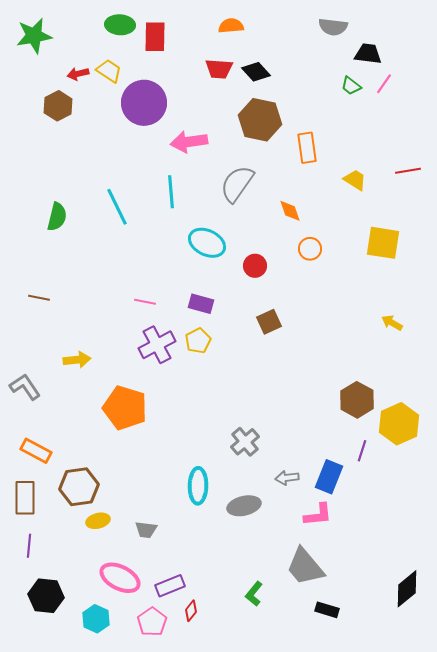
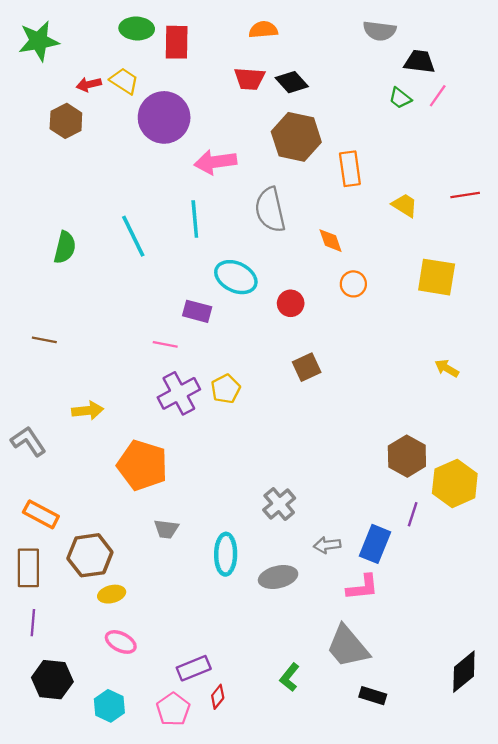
gray semicircle: (237, 184) -> (270, 210), turned -48
purple rectangle: (201, 304) -> (197, 311), moved
gray trapezoid: (146, 530) -> (166, 529), moved
pink ellipse: (120, 578) -> (121, 642), moved, size x0.7

